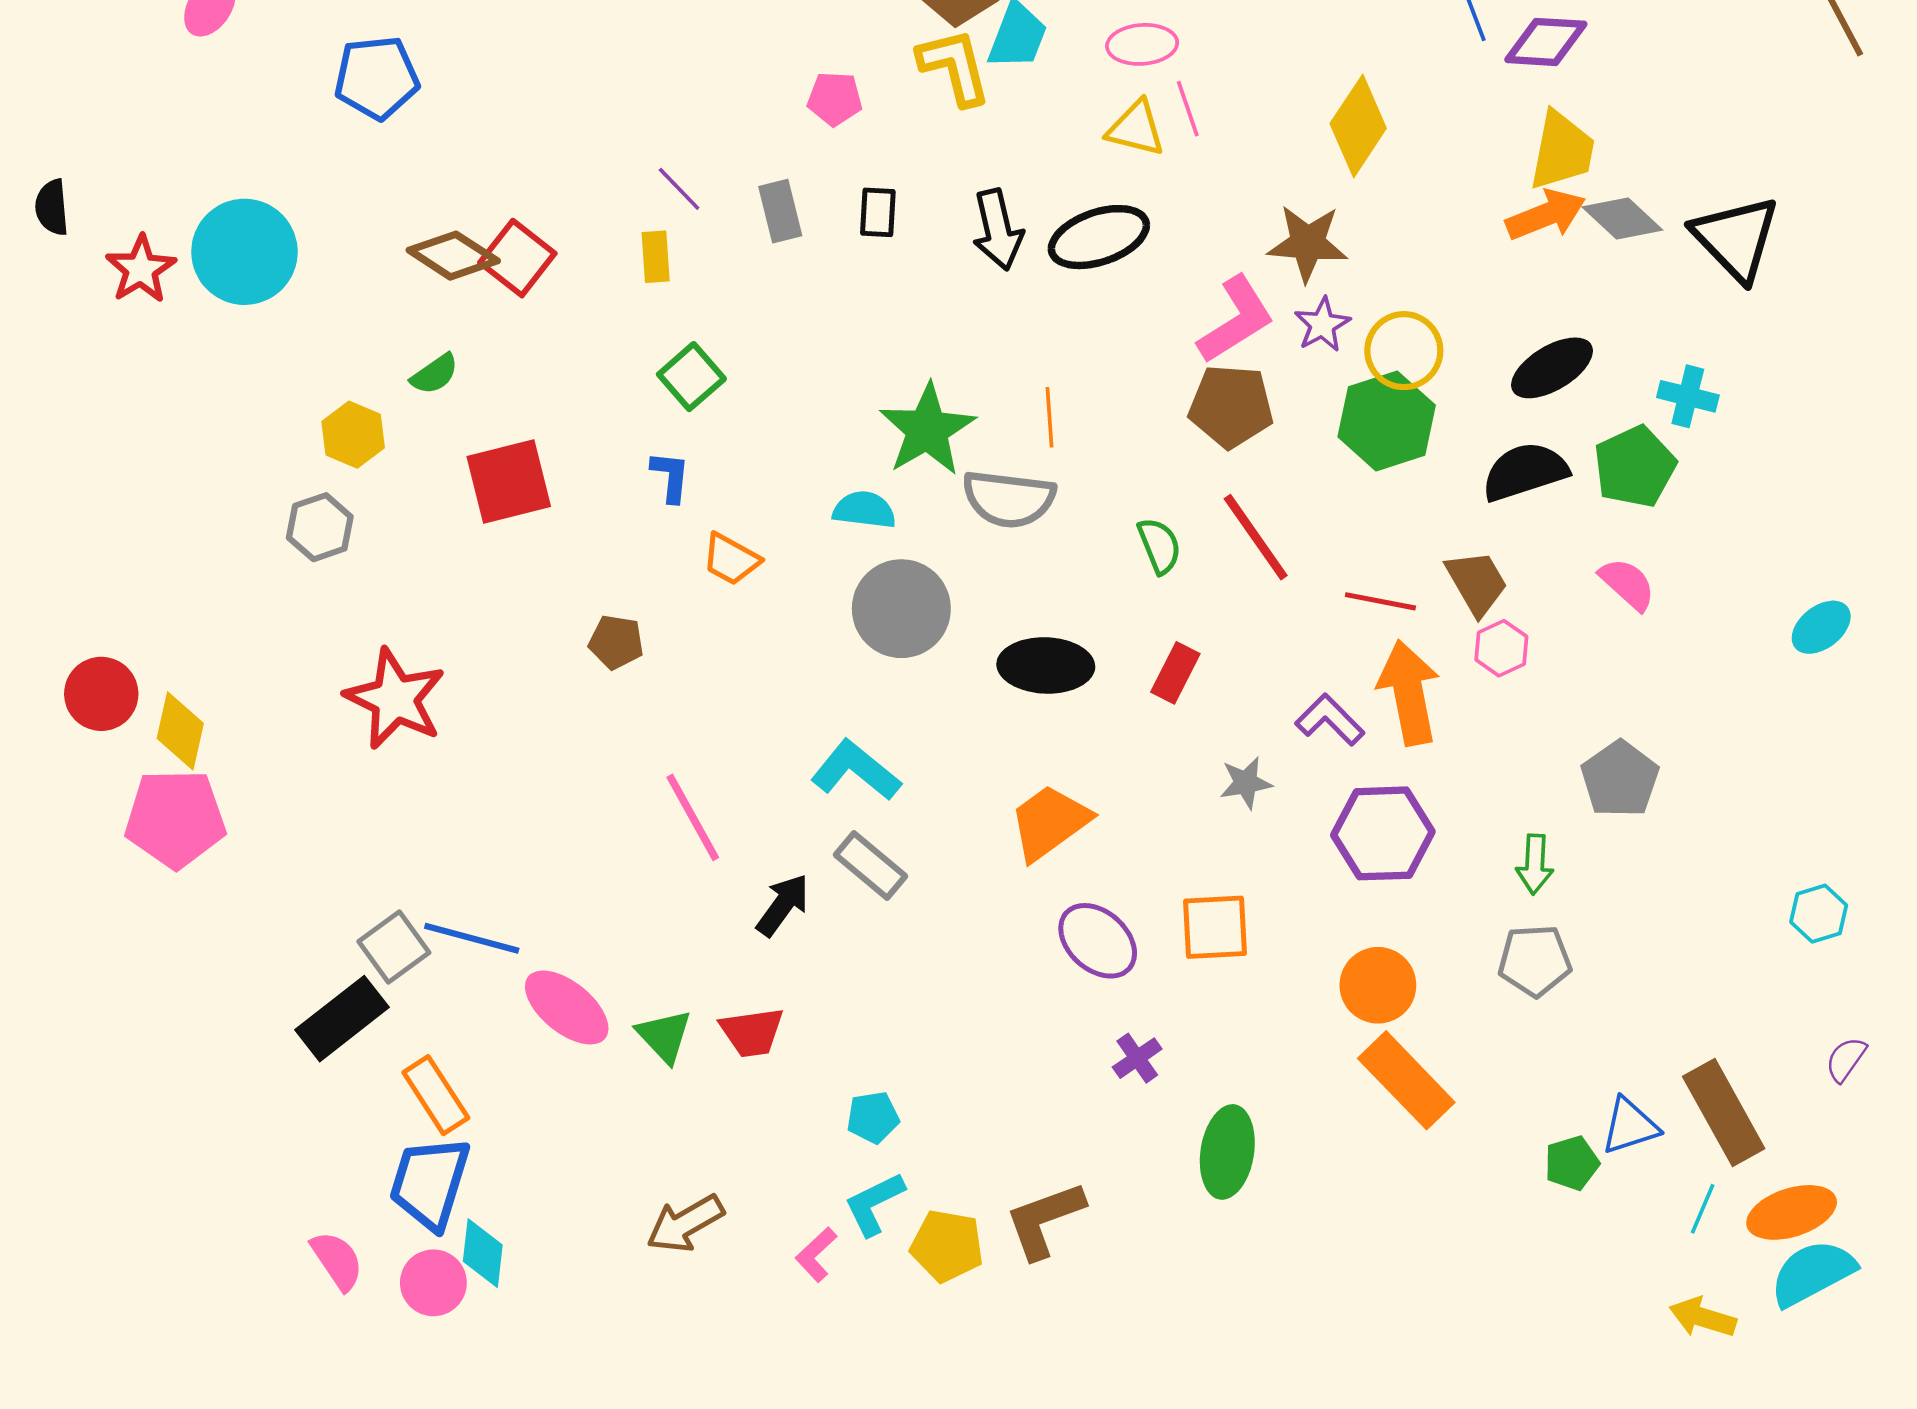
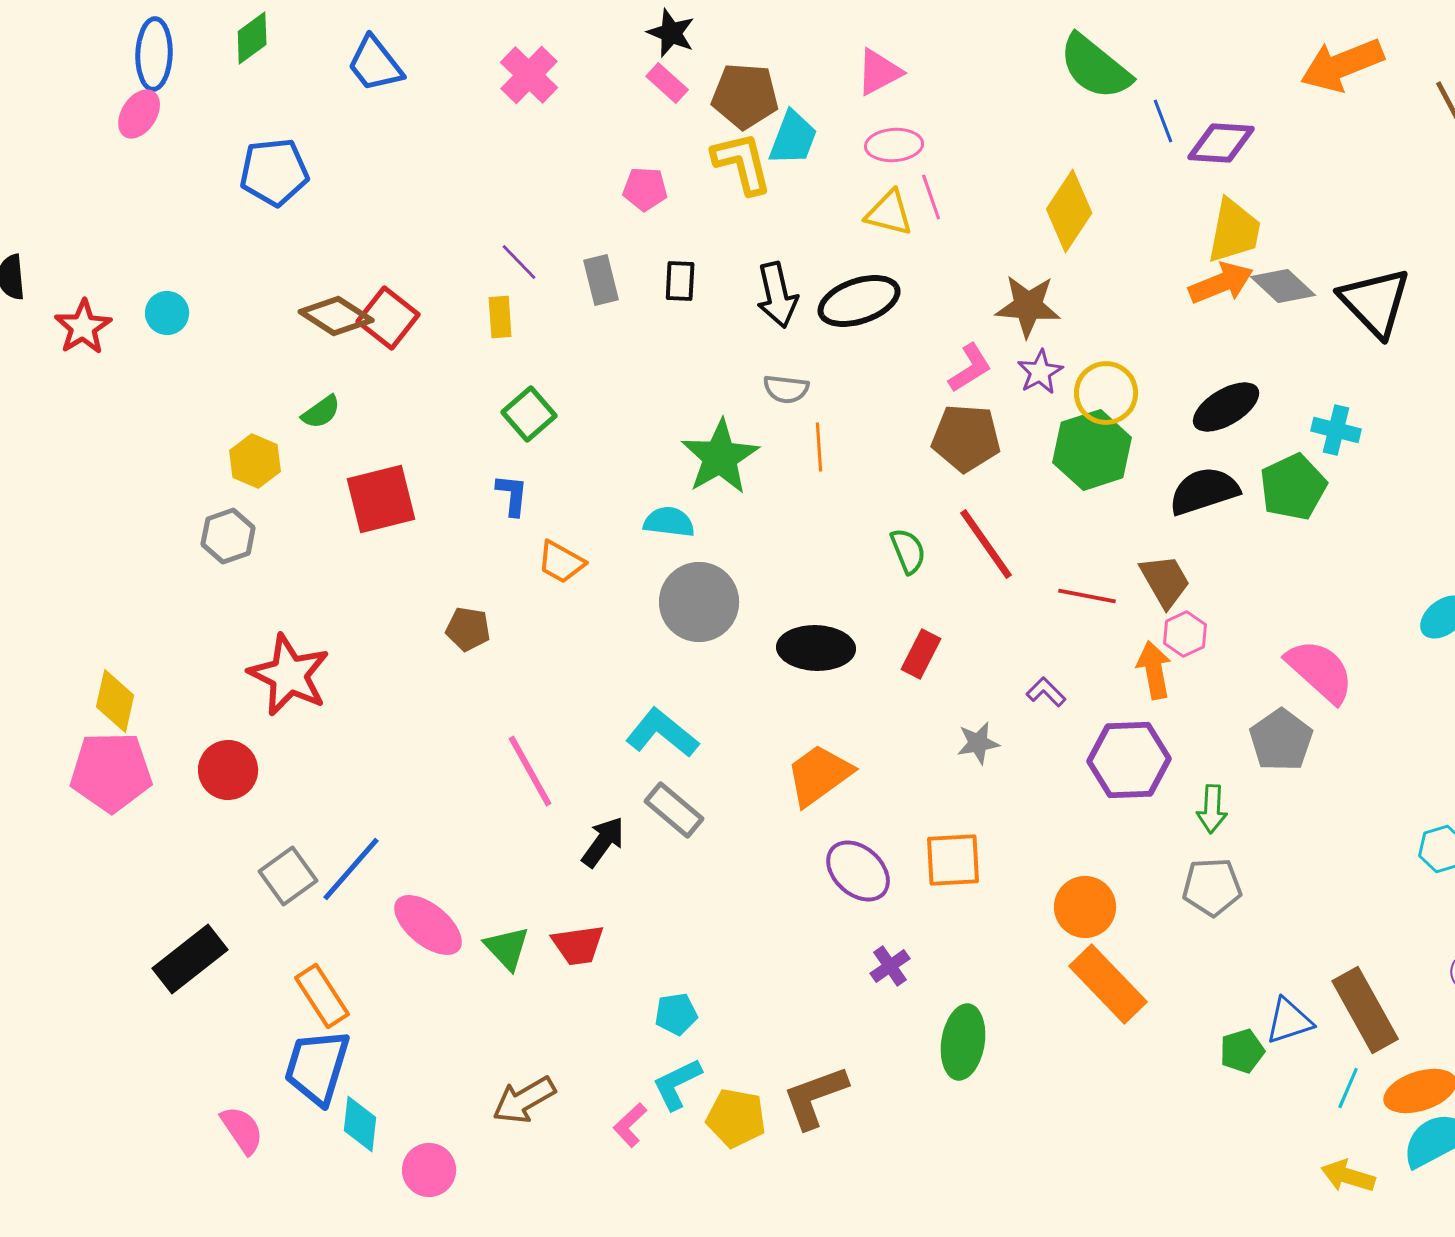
cyan circle: (244, 252) -> (167, 313), size x0.5
pink L-shape: (1236, 320) -> (970, 368), size x0.7
gray semicircle: (1009, 499) -> (786, 389), moved, size x0.6
pink semicircle: (1627, 584) -> (1320, 671), moved, size x1.5
orange arrow: (1409, 693) -> (1154, 670), moved, size x0.7
red circle: (101, 694) -> (228, 770), moved
purple L-shape: (1330, 720) -> (1046, 692), size x0.7
purple hexagon: (1383, 833) -> (1129, 760), moved
blue line: (472, 938) -> (351, 869), turned -64
black rectangle: (342, 1019) -> (190, 959), moved
pink circle: (433, 1283) -> (429, 1170), moved

